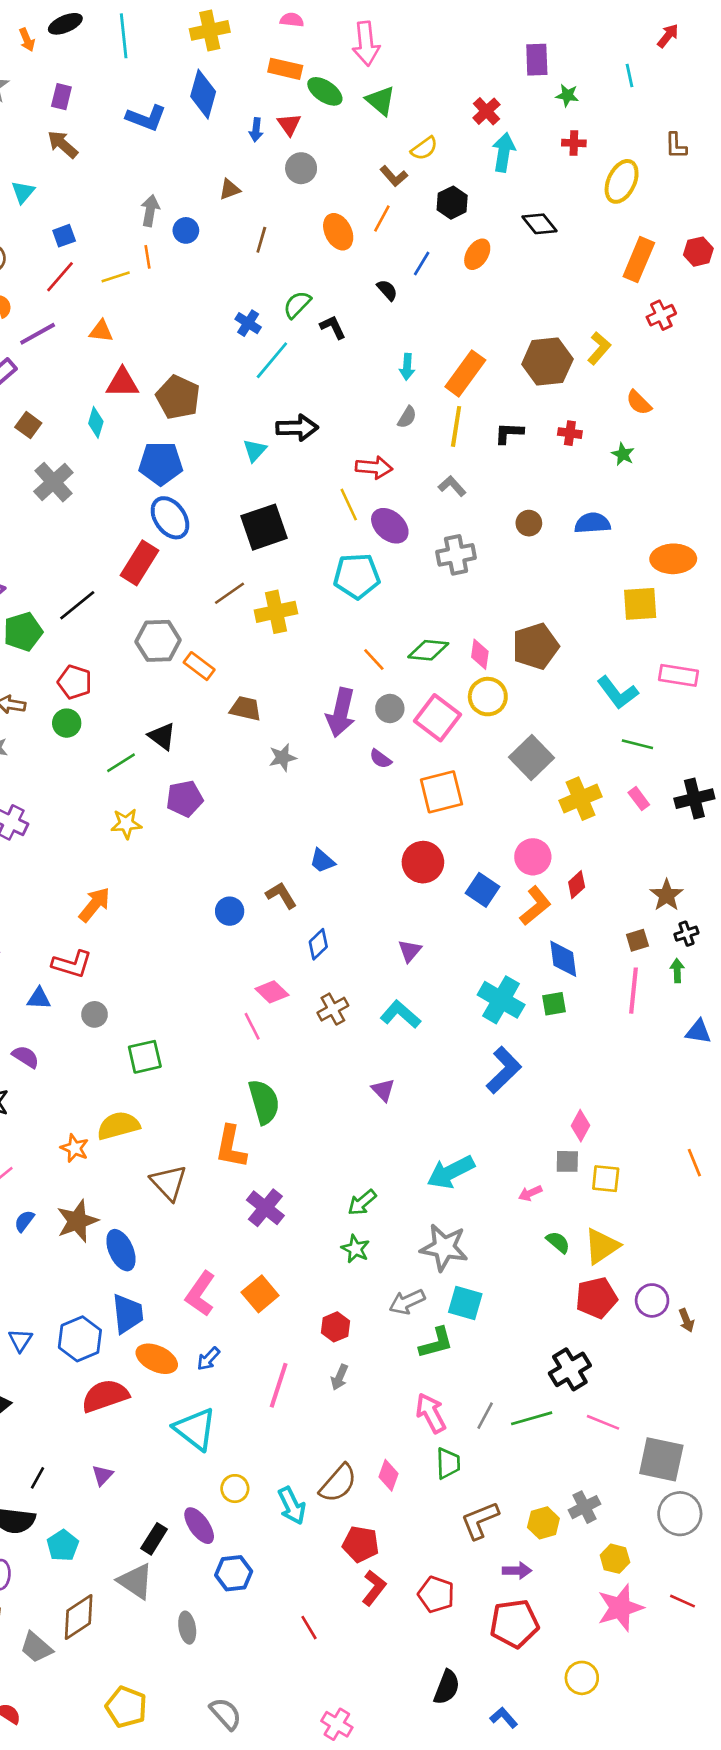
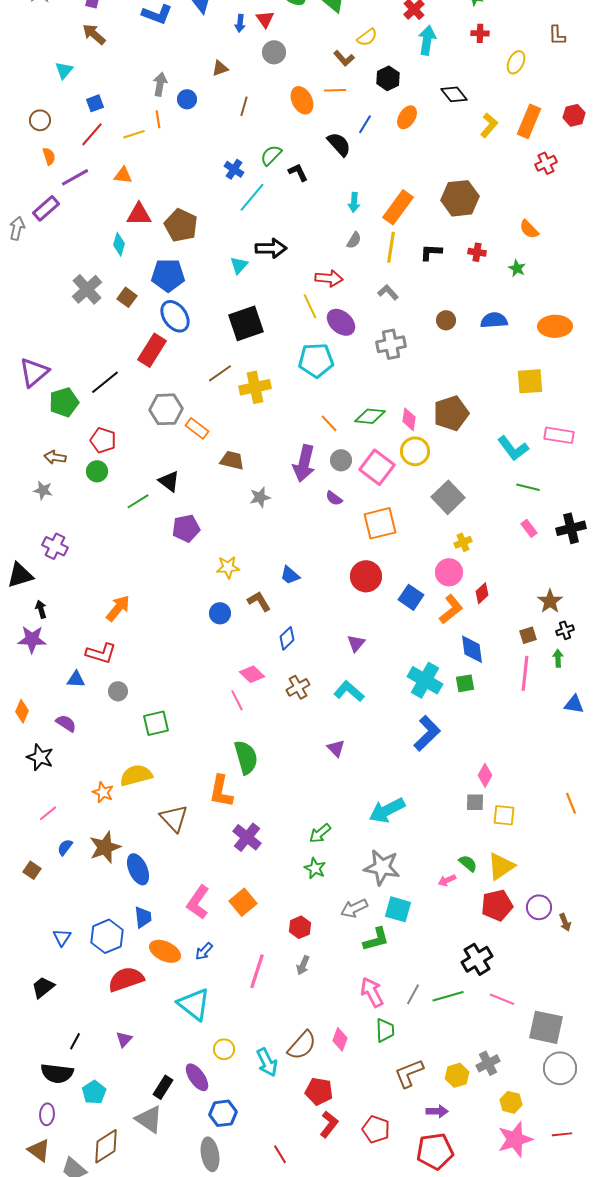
yellow ellipse: (622, 181) -> (516, 62), size x0.7
orange line: (382, 219) -> (335, 90), turned 60
black semicircle: (387, 290) -> (339, 144), size x1.5
yellow L-shape: (599, 348) -> (489, 125), moved
brown square: (28, 425) -> (127, 297), moved
orange ellipse: (673, 559) -> (555, 326), moved
yellow cross: (581, 799) -> (463, 542), moved, size x0.6
yellow star: (126, 824) -> (228, 567), moved
pink arrow: (530, 1193) -> (447, 880), moved
blue trapezoid: (128, 1314) -> (143, 917), size x0.7
red line: (682, 1601) -> (562, 1134), turned -30
gray ellipse: (187, 1628) -> (210, 1154), moved, size x1.4

